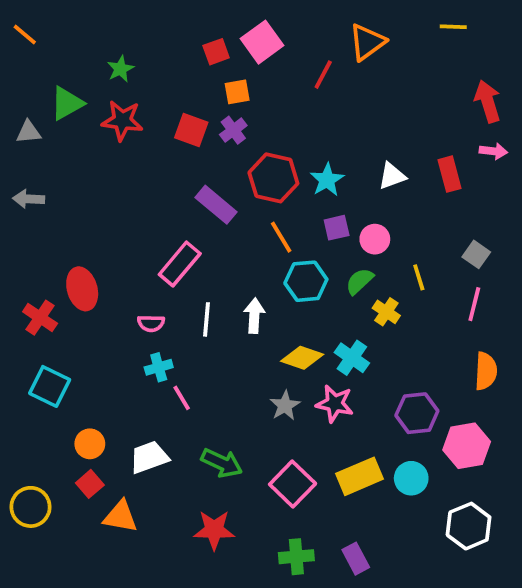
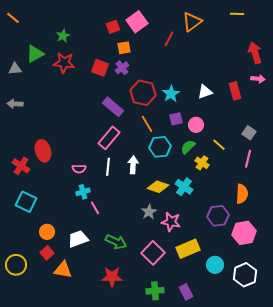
pink rectangle: (180, 264) -> (109, 138), moved
yellow line: (419, 277) -> (219, 145), turned -32
orange semicircle: (486, 371) -> (242, 194), moved
pink star: (335, 404) -> (171, 222), moved
cyan circle: (411, 478) -> (215, 265), moved

